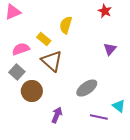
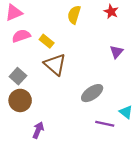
yellow semicircle: (66, 25) -> (74, 15), moved
pink semicircle: (21, 49) -> (21, 36), moved
brown circle: (32, 91) -> (20, 100), moved
purple arrow: (57, 115) -> (38, 130), moved

